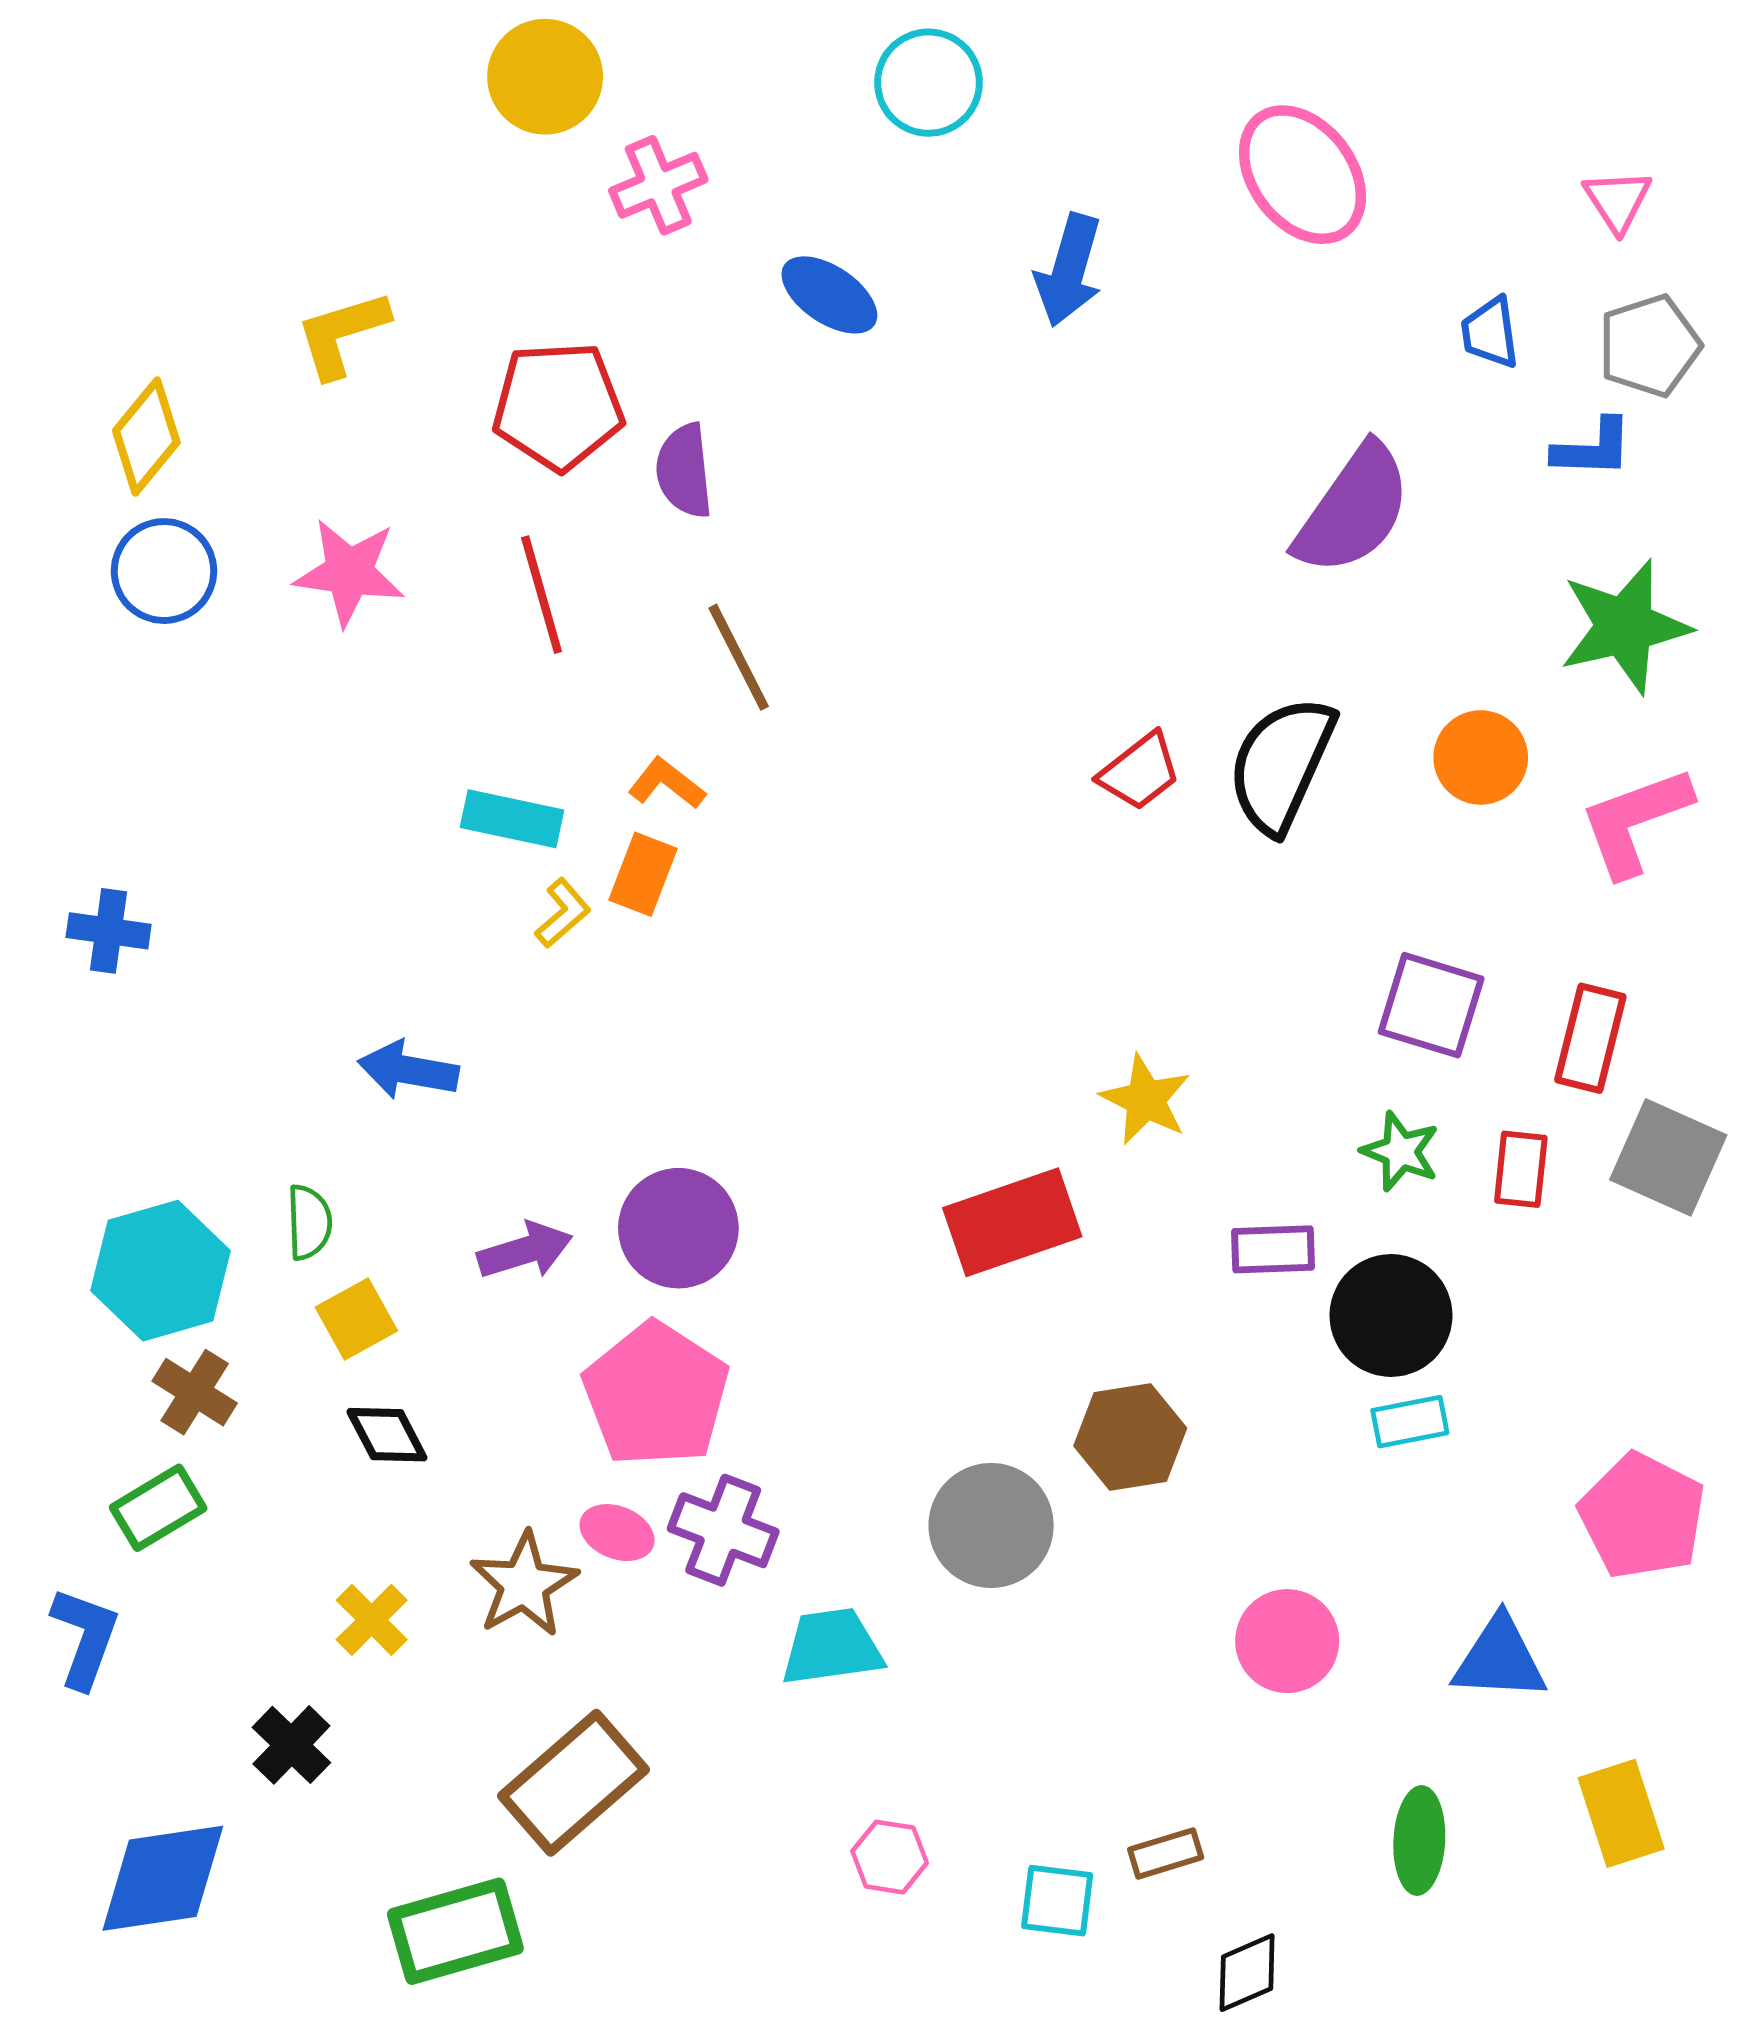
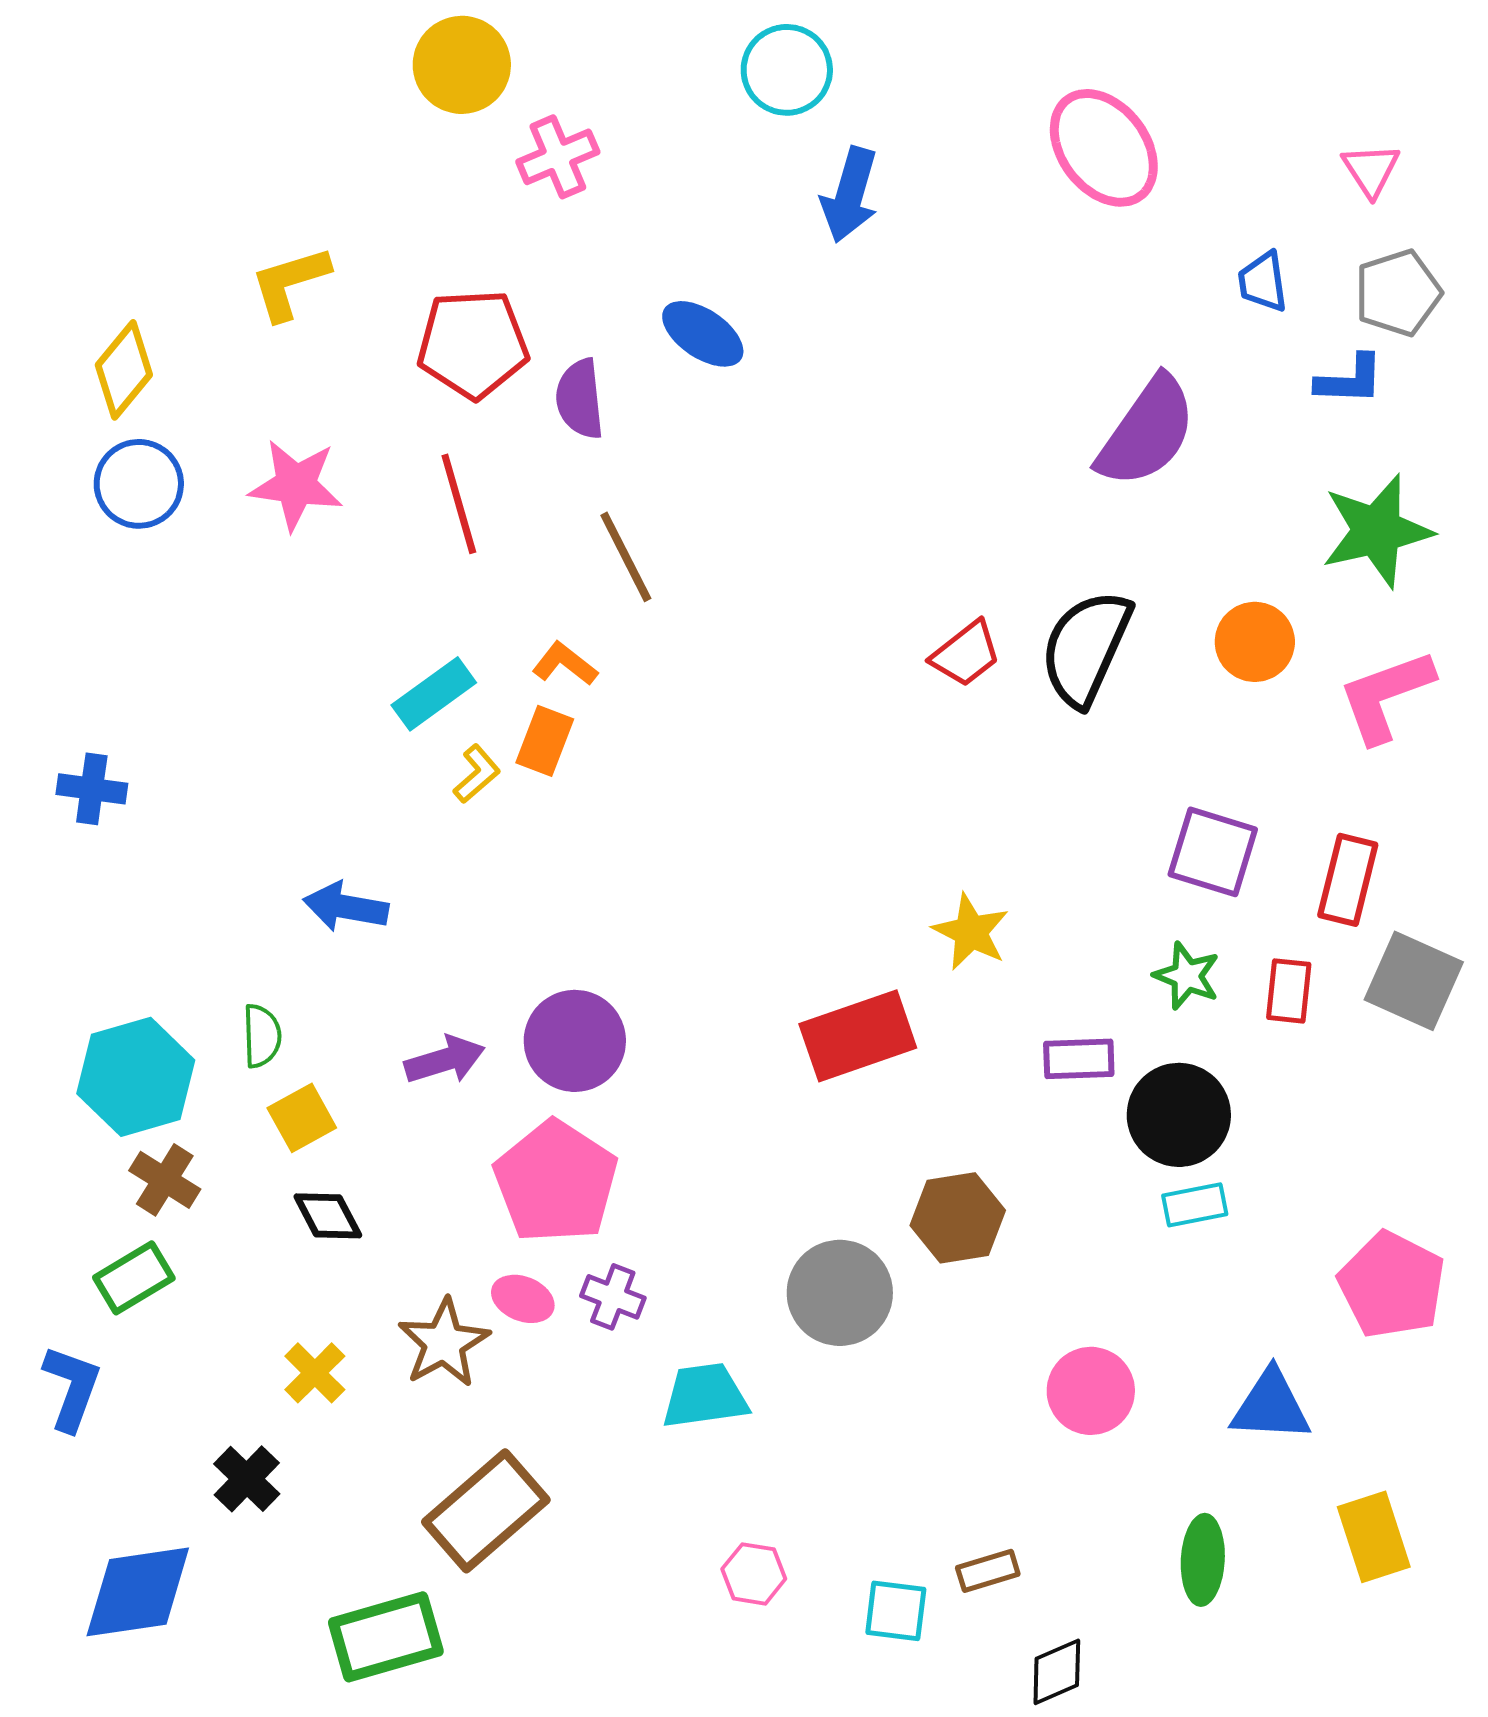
blue arrow: (1069, 270) -> (850, 195), moved
blue ellipse: (829, 295) -> (703, 334), moved
cyan rectangle: (512, 819) -> (434, 694), turned -48
purple cross: (723, 1530) -> (613, 1297), size x0.7

